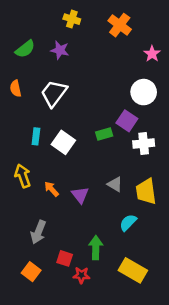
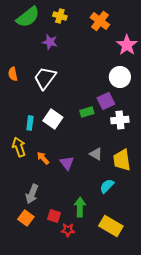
green semicircle: (25, 49) -> (28, 17), moved, size x1.4
pink star: (152, 54) -> (127, 45), size x1.5
purple square: (127, 121) -> (106, 101), turned 30
cyan rectangle: (36, 136) -> (30, 123), moved
orange square: (31, 272) -> (26, 218), moved

